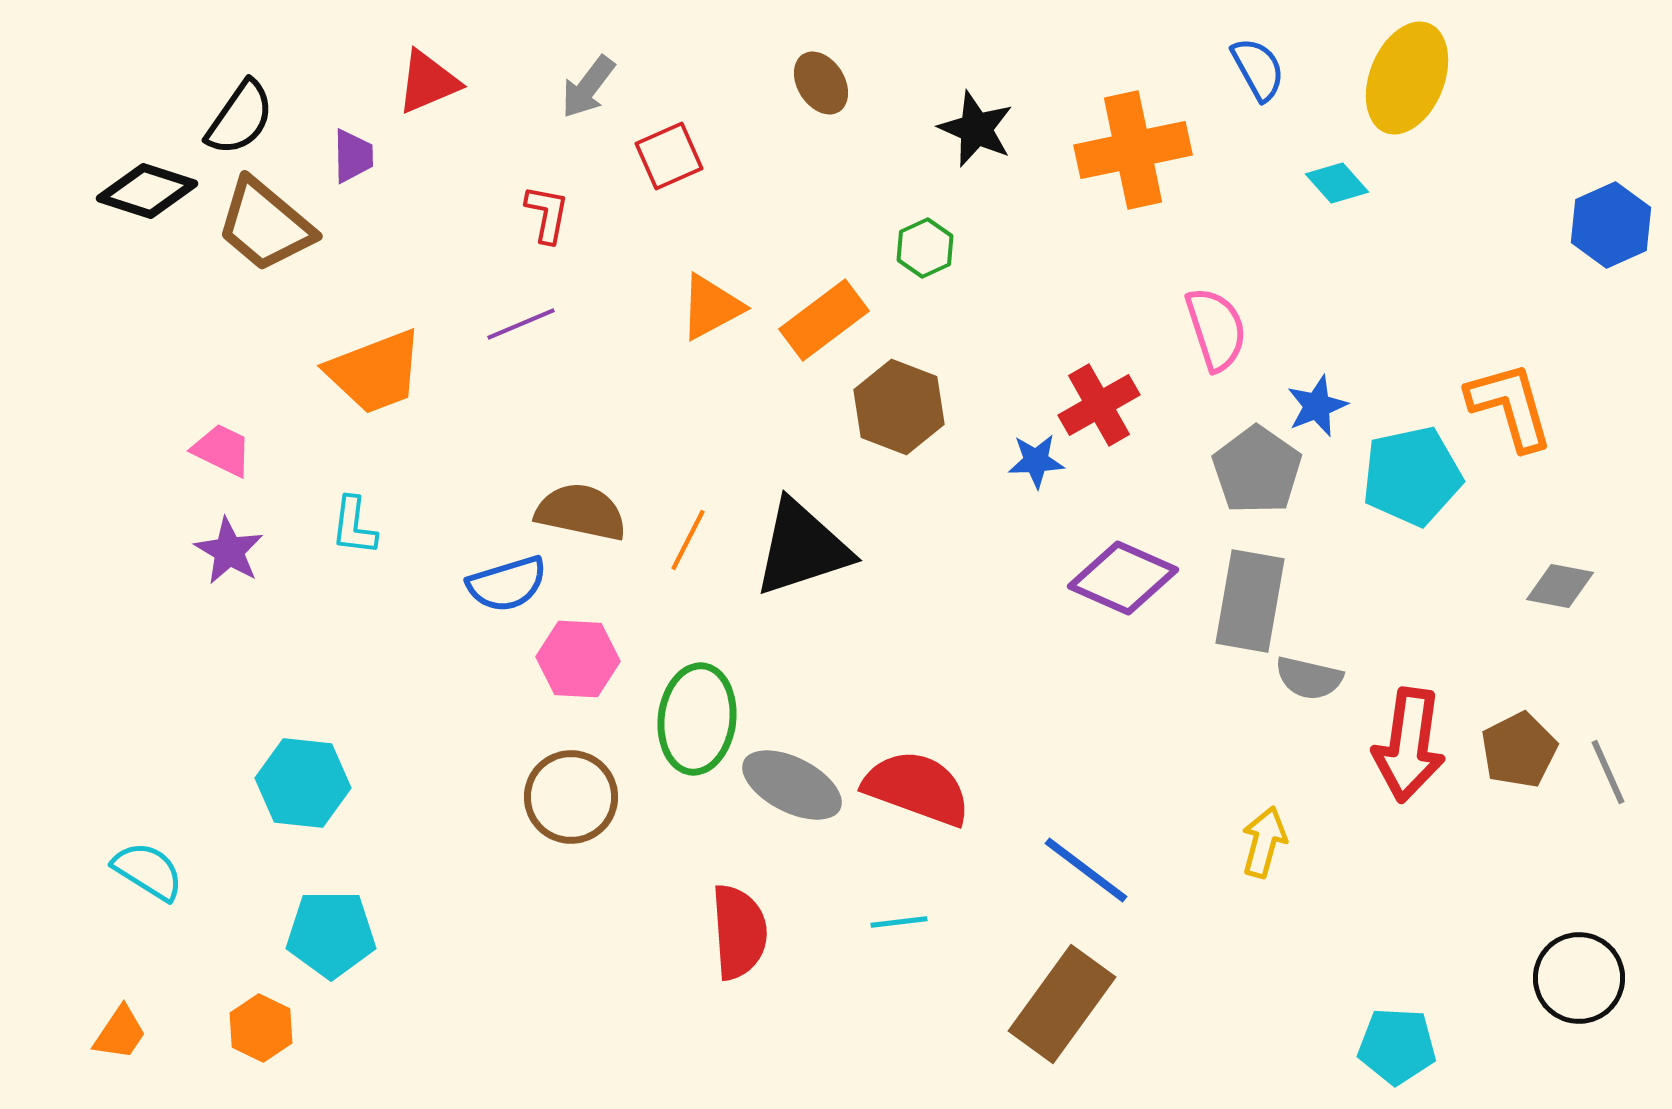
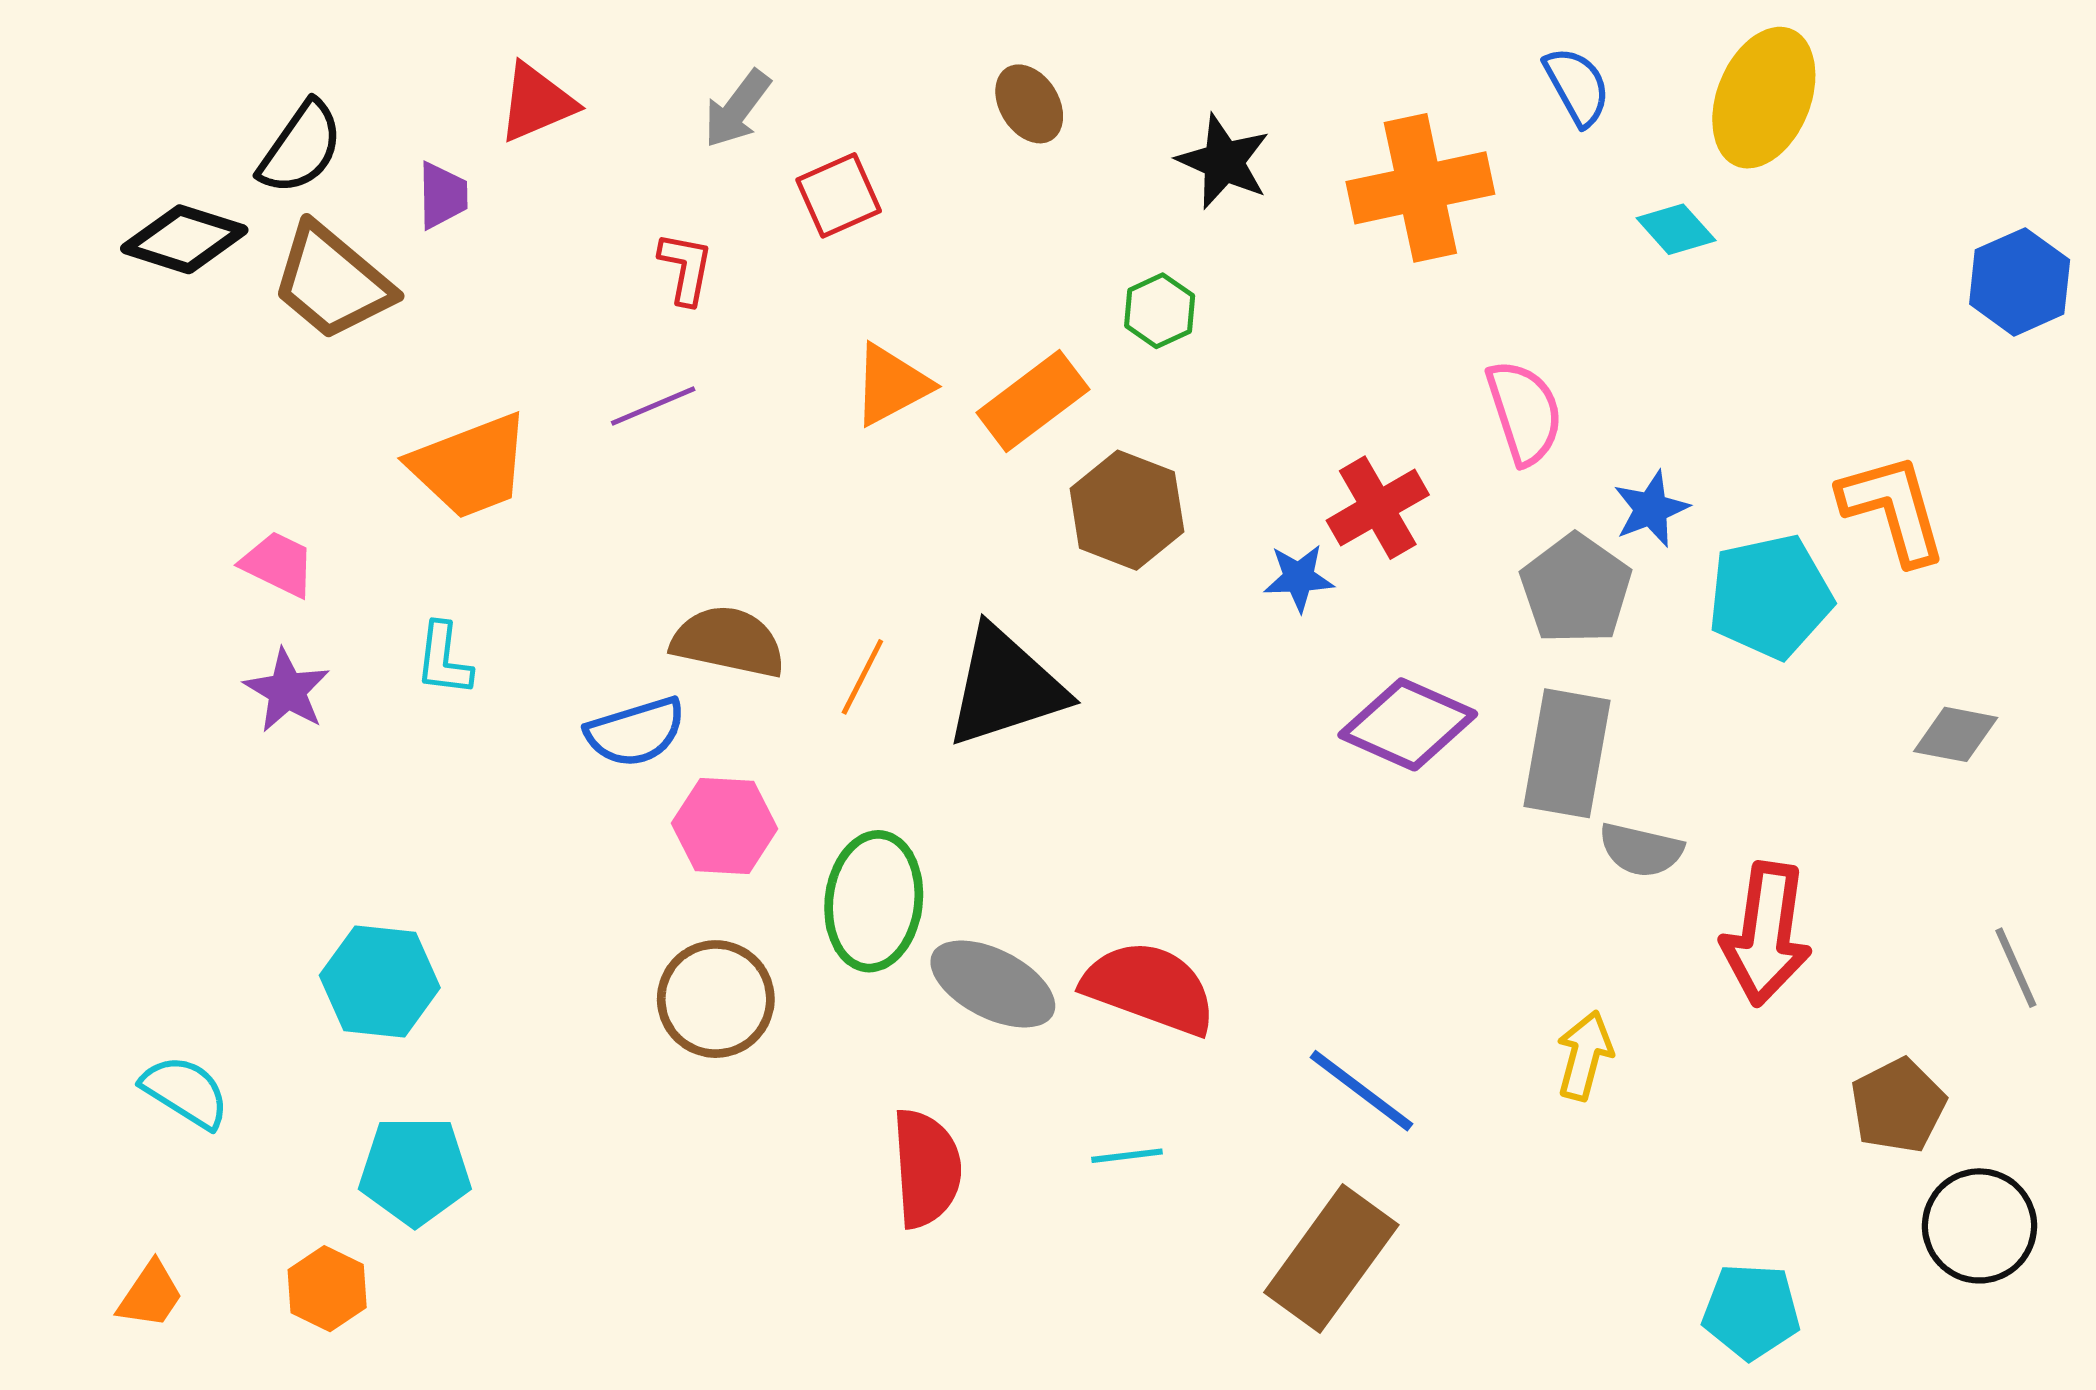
brown pentagon: (1519, 750) -> (1898, 1106), moved

